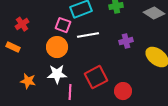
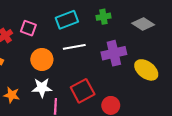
pink square: (63, 25) -> (28, 28), moved
purple cross: (126, 41) -> (114, 53), size x1.6

